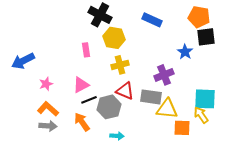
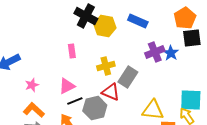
orange pentagon: (199, 17) -> (185, 18), turned 30
yellow hexagon: (114, 38) -> (105, 26), moved
purple cross: (164, 75) -> (155, 52), moved
gray rectangle: (151, 97) -> (128, 77), moved, turned -65

